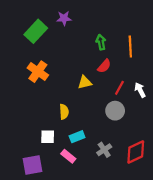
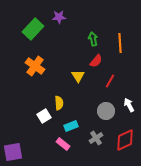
yellow triangle: (85, 82) -> (78, 76), turned -48
white arrow: (140, 90) -> (129, 105), moved
gray circle: (115, 111) -> (106, 111), moved
white square: (48, 137) -> (44, 116), moved, turned -32
purple square: (32, 165) -> (13, 152), moved

